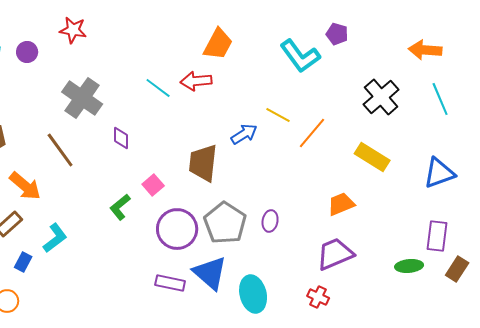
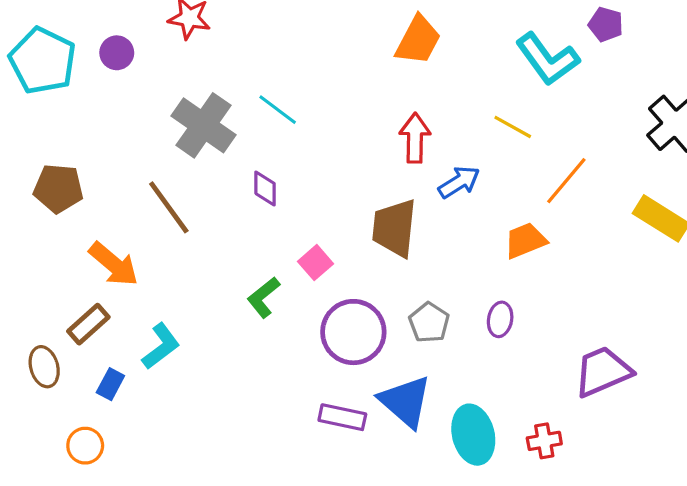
red arrow: (196, 81) -> (415, 138), moved, turned 96
cyan line: (158, 88) -> (278, 110), moved
yellow line: (278, 115) -> (513, 127), moved
orange trapezoid: (341, 204) -> (525, 241), moved
gray pentagon: (225, 223) -> (429, 323), size x0.6
red cross: (318, 297) -> (544, 441), moved, turned -35

